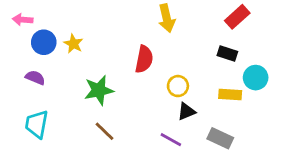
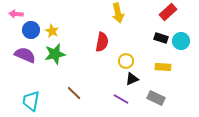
purple semicircle: (35, 78) -> (25, 55), size x1.5
cyan circle: (256, 78) -> (181, 41), moved
green star: (99, 90) -> (55, 54), moved
cyan trapezoid: (37, 124) -> (31, 101), moved

